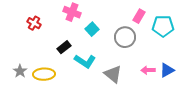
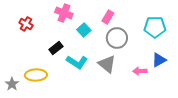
pink rectangle: (139, 16) -> (108, 17), moved
blue triangle: (167, 70) -> (159, 60), moved
gray star: (20, 71) -> (12, 84), moved
gray triangle: (113, 74) -> (107, 64), moved

